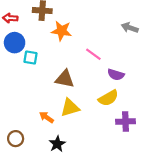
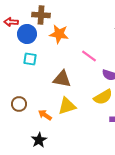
blue circle: (15, 43) -> (27, 34), moved
brown circle: (16, 139) -> (19, 104), moved
black star: (57, 144) -> (39, 140), moved

